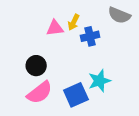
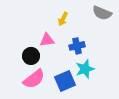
pink triangle: (55, 28) -> (47, 40), moved
blue cross: (90, 36) -> (77, 46), moved

